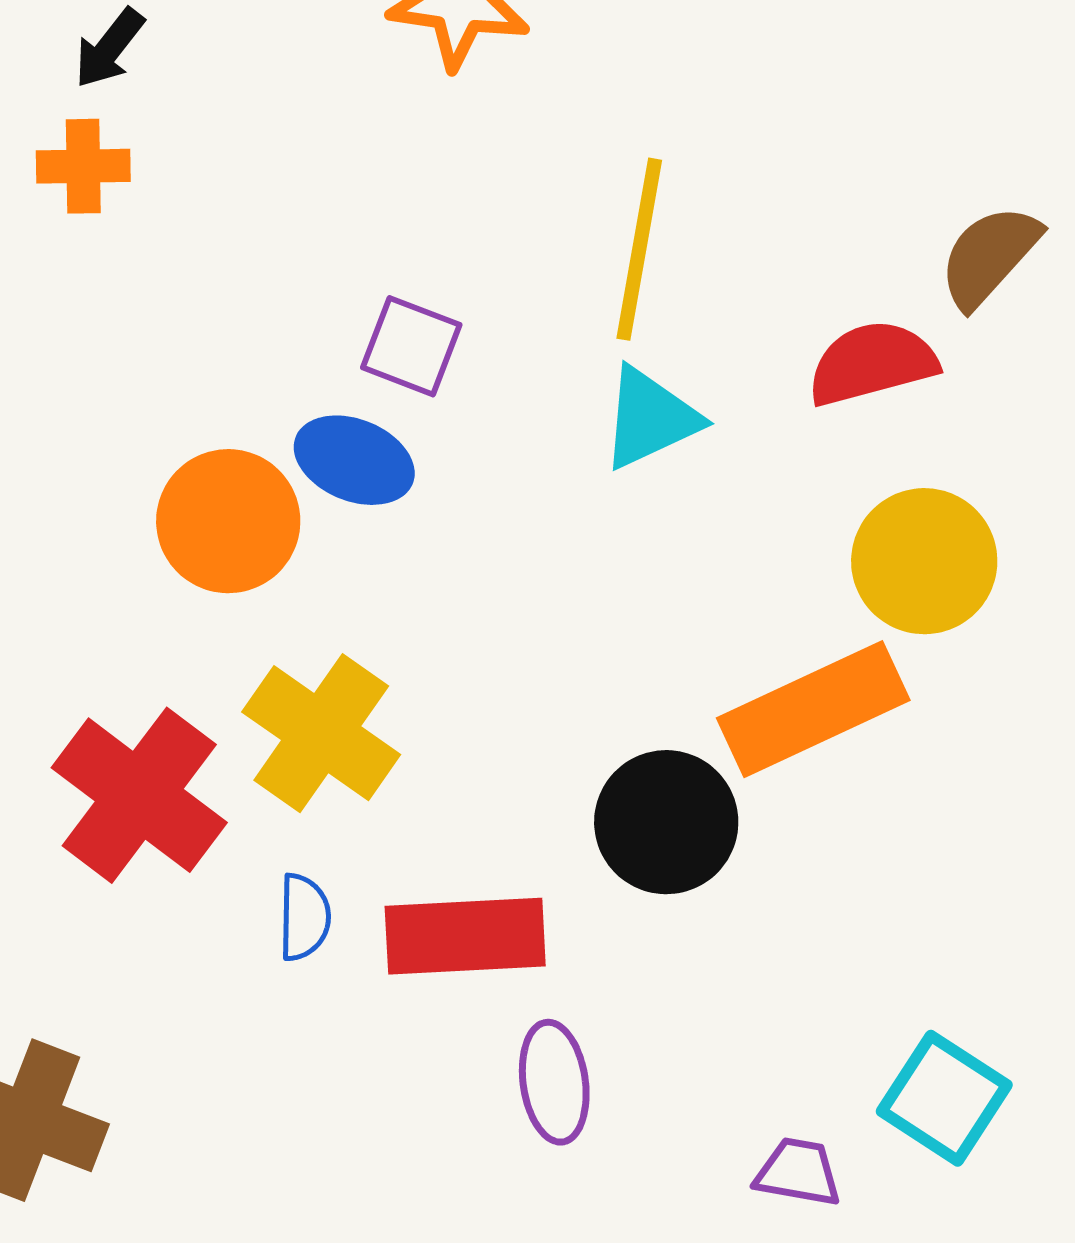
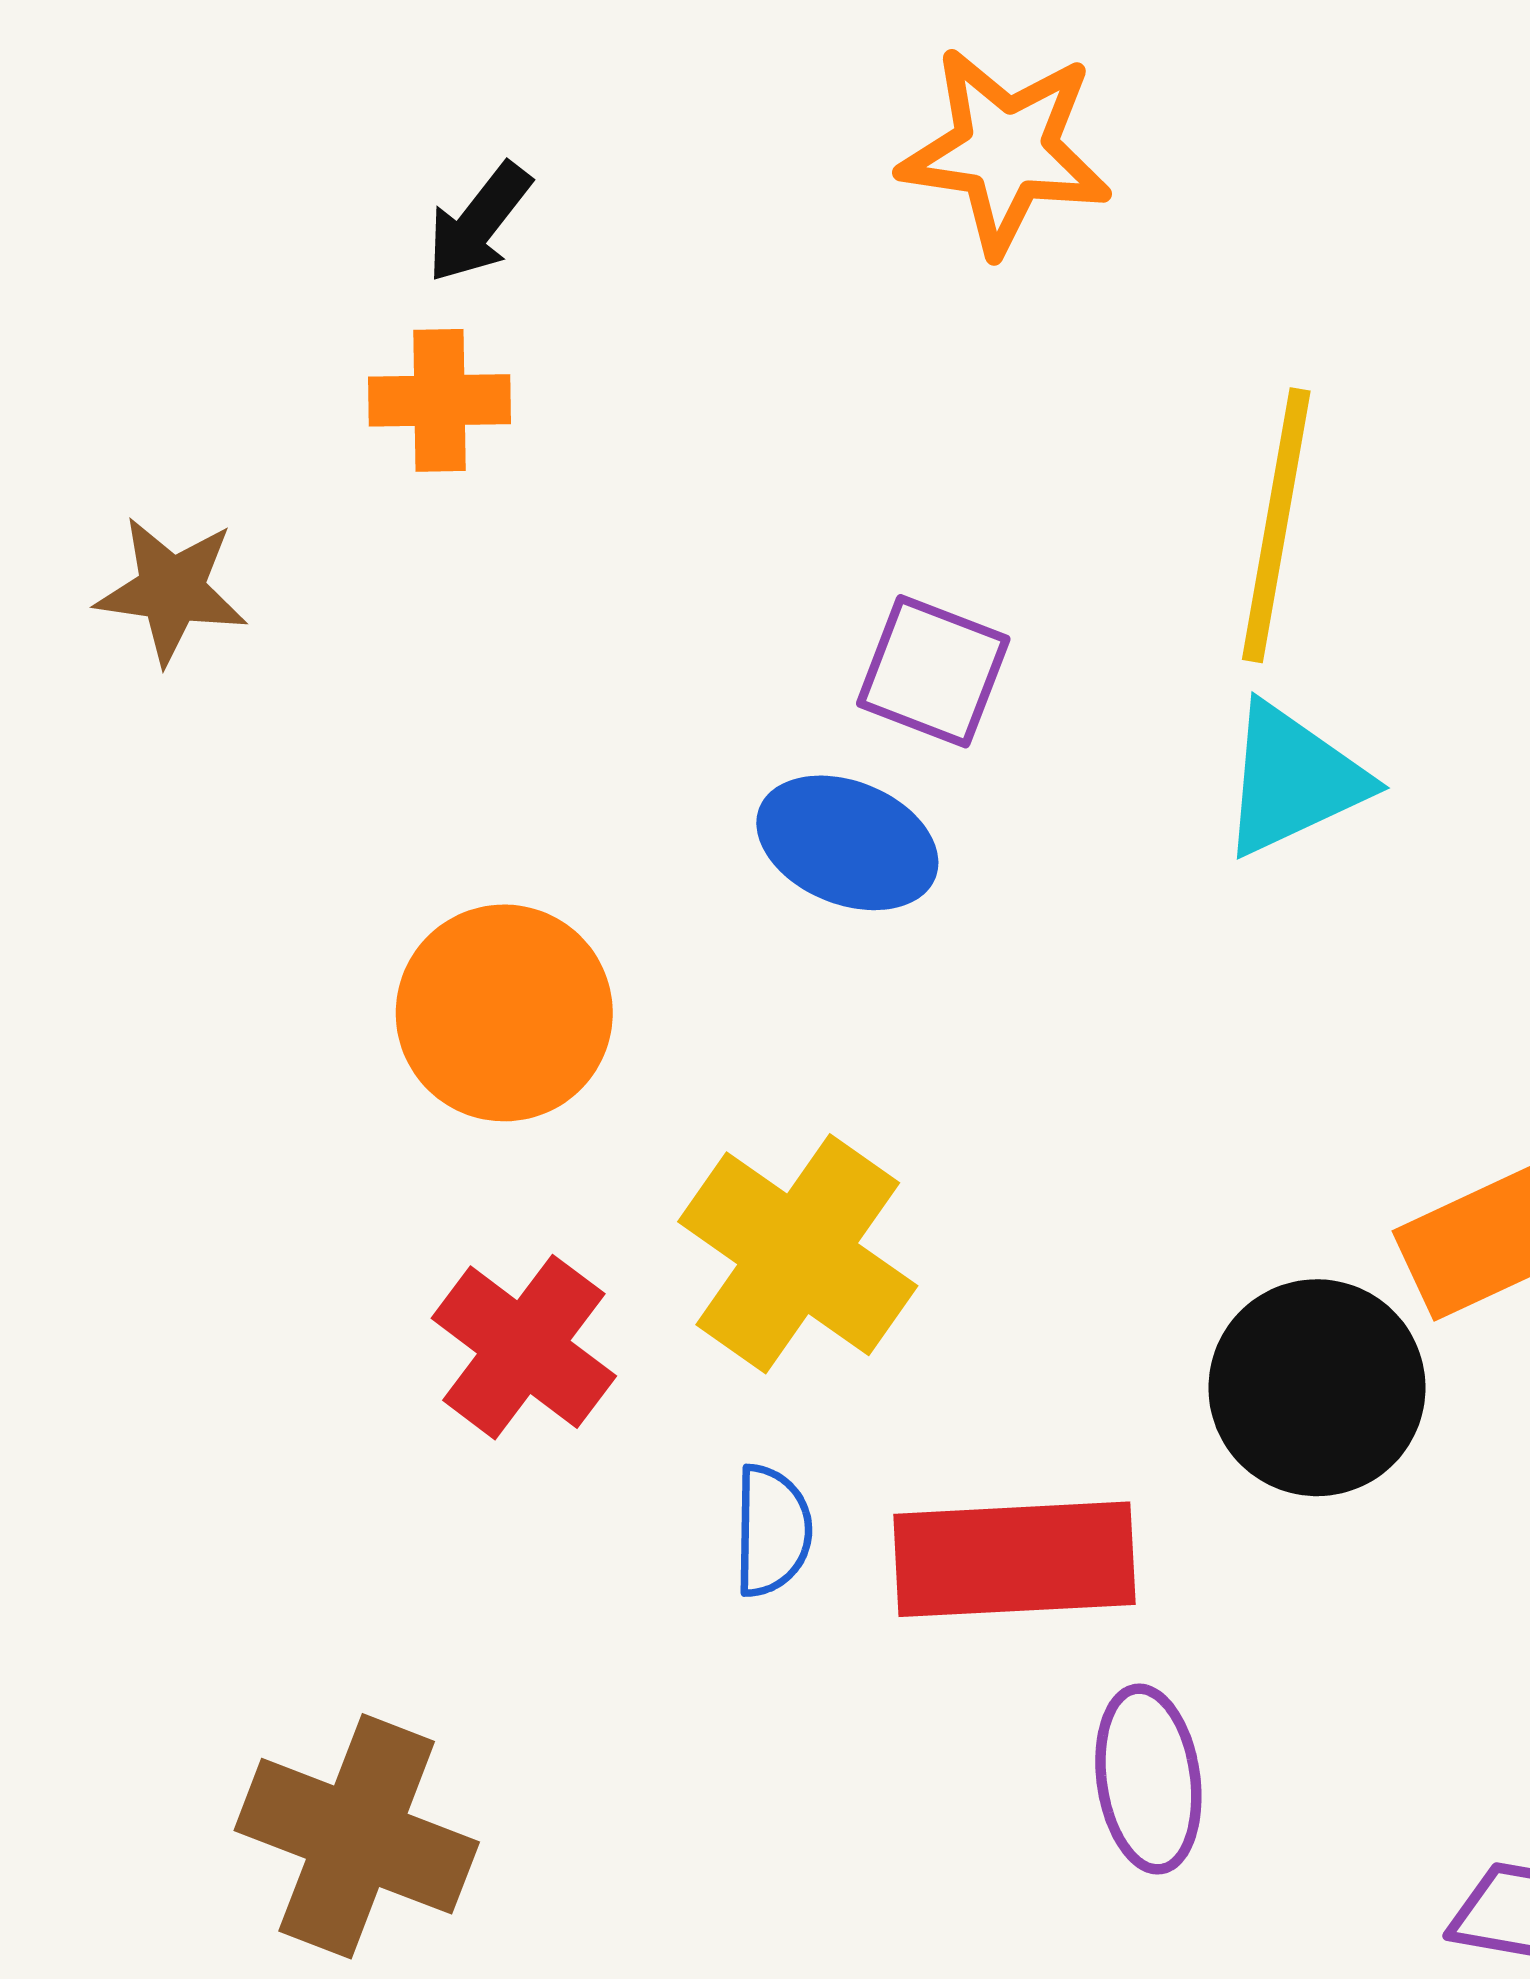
orange circle: (228, 521) -> (504, 1013), moved
red cross: (139, 795) -> (524, 1347), size x0.7

